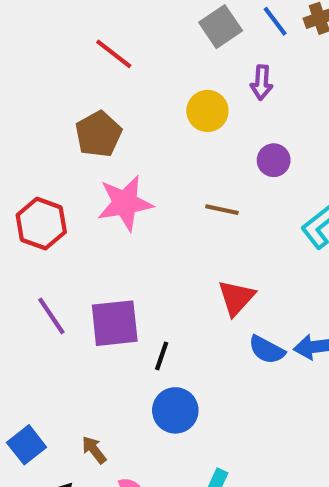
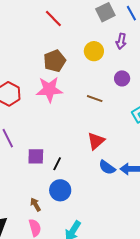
brown pentagon: (98, 134) -> (55, 61), moved
purple square: (115, 323) -> (36, 156), moved, size x0.7
brown arrow: (94, 450) -> (35, 205), moved

